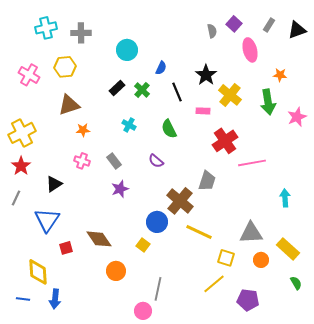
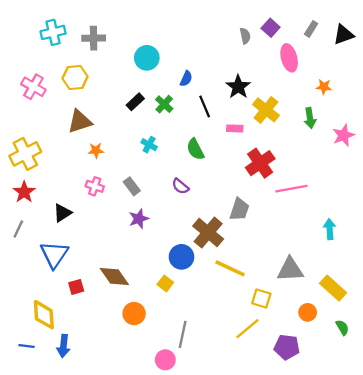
green arrow: (268, 102) -> (310, 118), size x0.7
orange circle: (261, 260) -> (308, 312), moved

